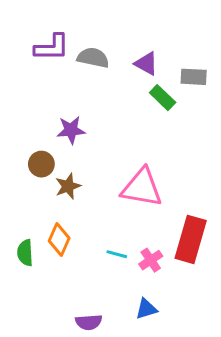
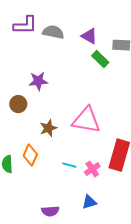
brown star: (68, 186) -> (48, 128), moved

